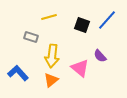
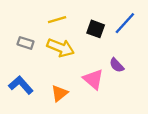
gray rectangle: (31, 37) -> (26, 43), moved
yellow arrow: (52, 56) -> (61, 48), moved, turned -75

